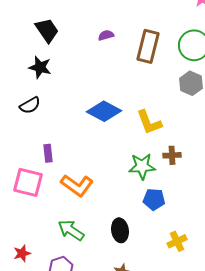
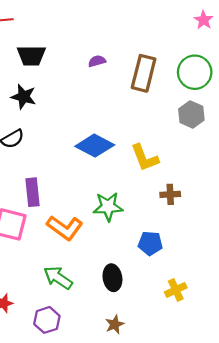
black trapezoid: (47, 30) -> (31, 56), turned 124
purple rectangle: (48, 153) -> (32, 192), size x1.4
green star: (142, 166) -> (108, 207), moved

